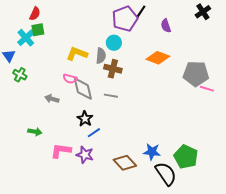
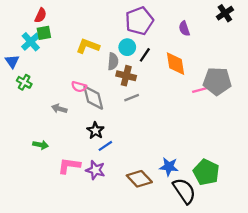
black line: (141, 12) -> (145, 55), moved
yellow L-shape: (77, 54) -> (88, 46), moved
orange diamond: (158, 58) -> (176, 64), turned 60
pink line: (207, 89) -> (200, 90), moved, turned -32
gray line: (111, 96) -> (132, 98), moved, turned -32

